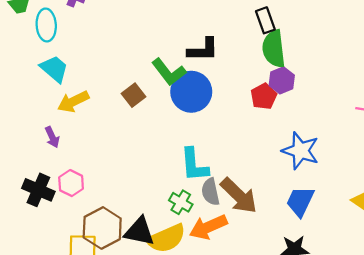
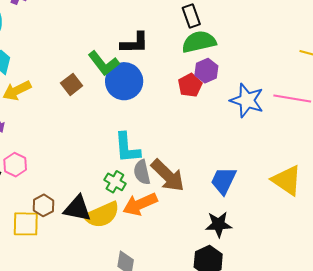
green semicircle: (274, 49) -> (199, 42), turned 84
blue star: (301, 151) -> (247, 100), moved
brown hexagon: (102, 228) -> (43, 205), size x0.6

